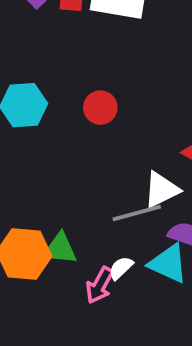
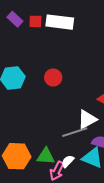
green triangle: (60, 249) -> (46, 156), moved

